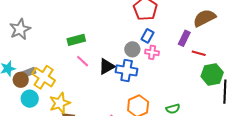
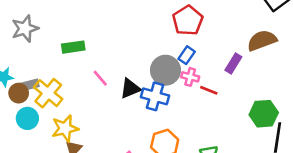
green rectangle: (76, 40) -> (73, 47), moved
gray circle: (132, 49) -> (165, 70), size x1.5
red line: (199, 53) -> (209, 90), moved

